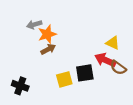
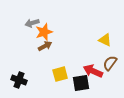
red arrow: (105, 60) -> (93, 71), moved
brown semicircle: (118, 68) -> (110, 63), turned 91
black square: (85, 73) -> (81, 83), moved

